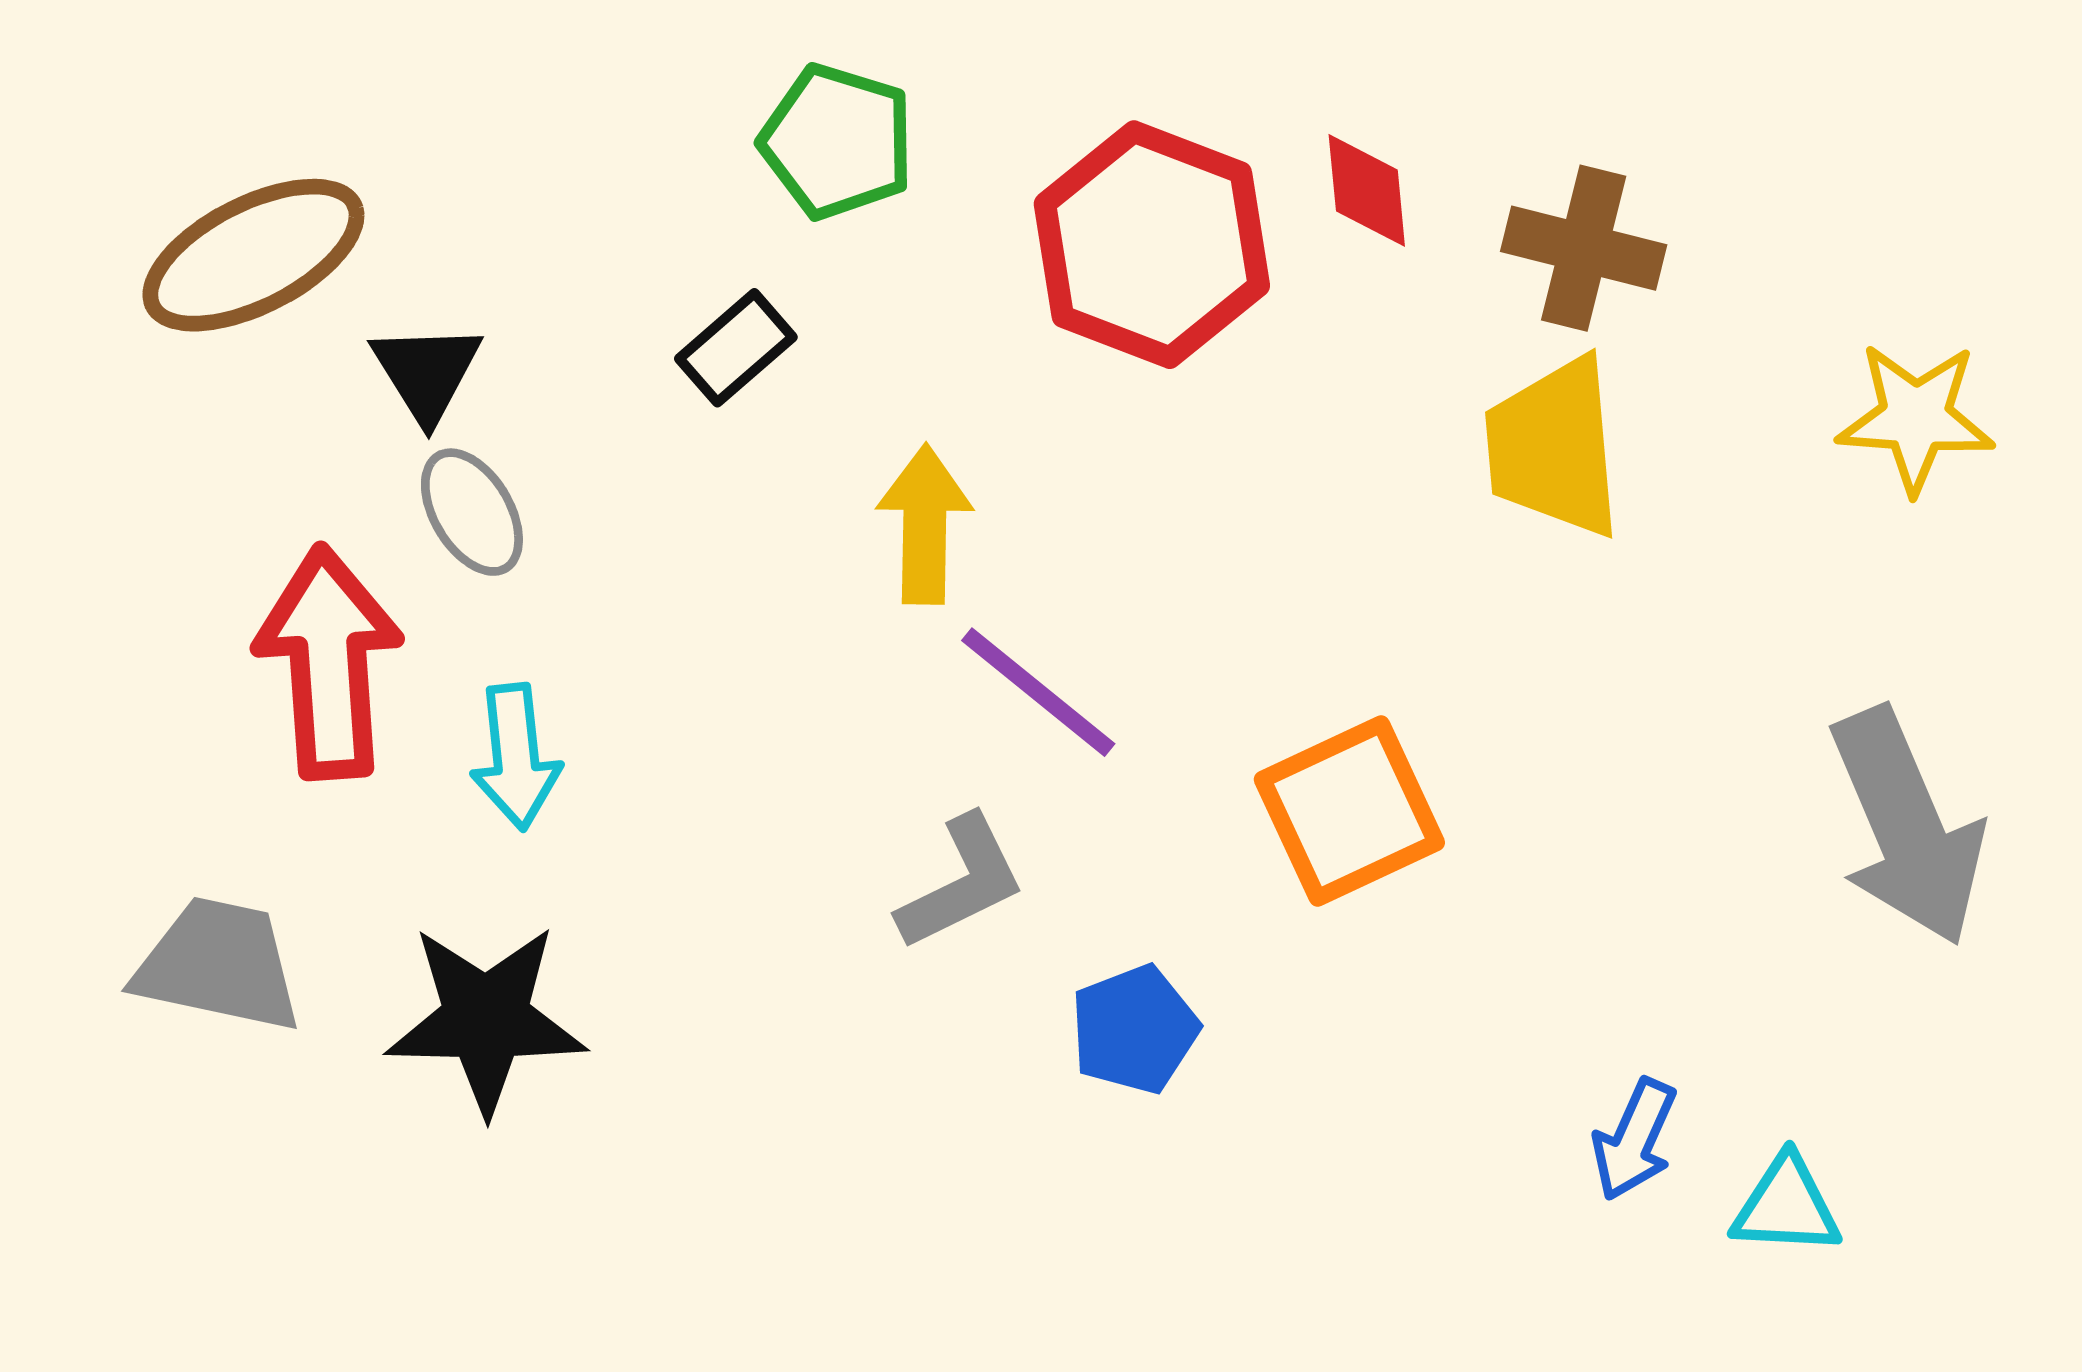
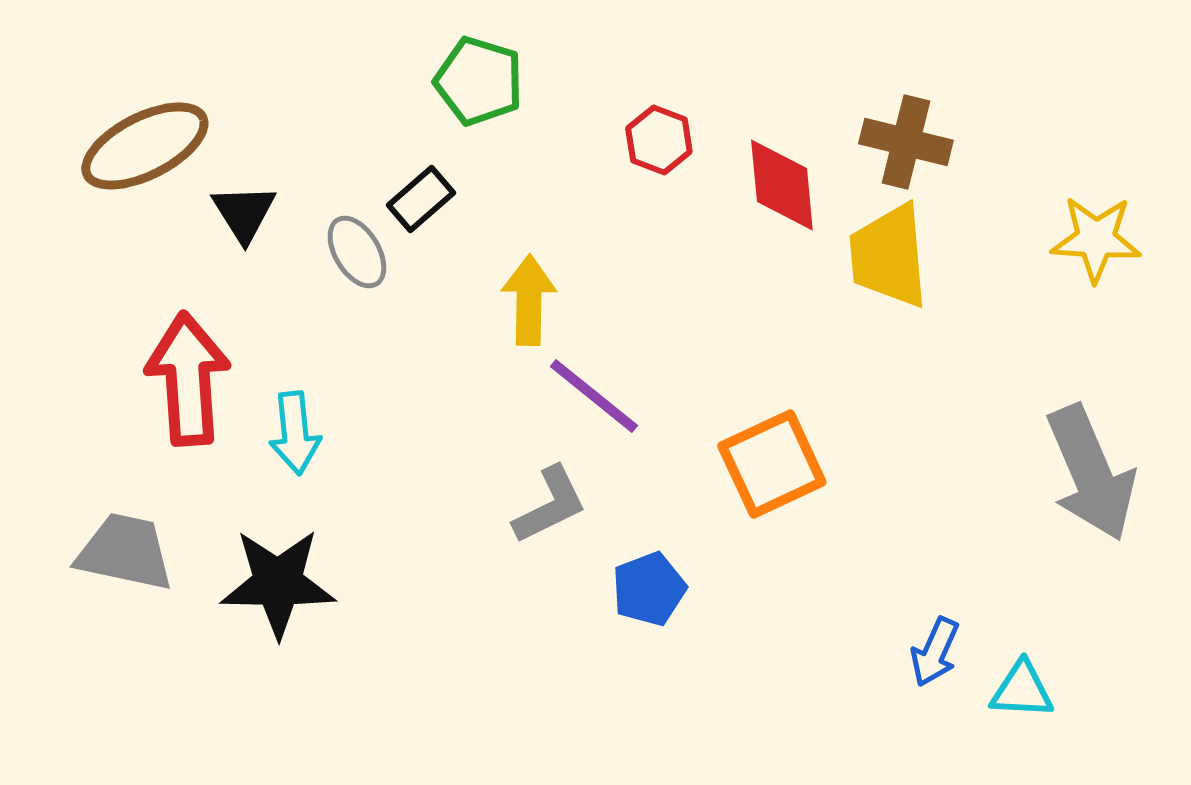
red diamond: (1367, 190) -> (782, 185), moved, size x1.4
red hexagon: (1152, 245) -> (659, 140), size x0.5
gray ellipse: (472, 512) -> (357, 252), moved

